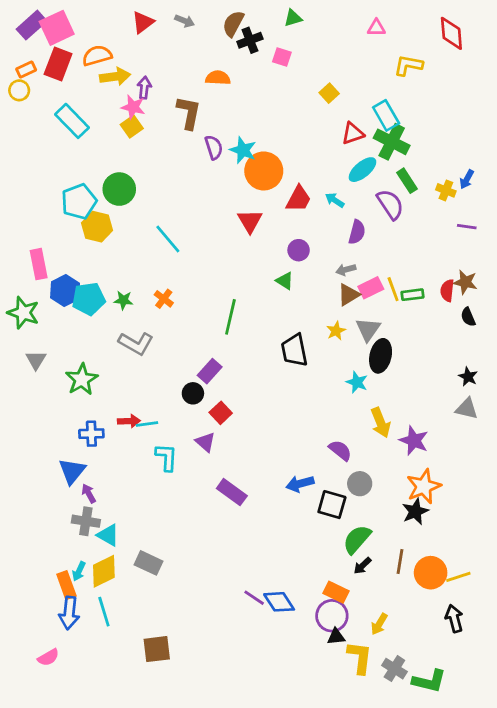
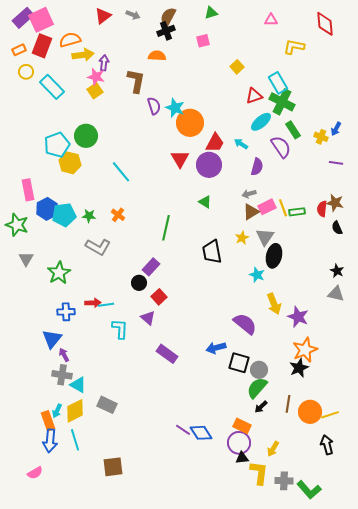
black cross: (250, 40) -> (166, 31), moved
pink square: (282, 57) -> (203, 41), turned -32
yellow circle: (19, 90) -> (26, 72), moved
purple circle: (299, 250) -> (209, 165), moved, size x1.6
purple semicircle: (340, 450) -> (245, 324), size x1.4
gray circle: (360, 484) -> (259, 370), moved
gray cross: (394, 669) -> (284, 481), turned -30
green L-shape: (429, 681) -> (309, 490), turned 35

